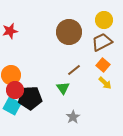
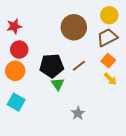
green triangle: (63, 88) -> (58, 84), moved
red circle: (15, 90) -> (19, 50), moved
black pentagon: (30, 98) -> (52, 66), moved

